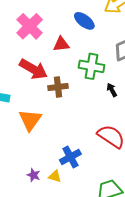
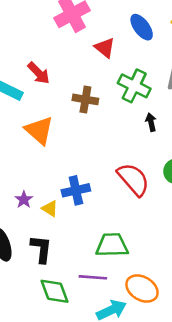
red triangle: (61, 44) -> (105, 48), turned 30
red arrow: (33, 69) -> (39, 73), moved, size x0.7
orange triangle: (30, 120) -> (39, 130), turned -40

